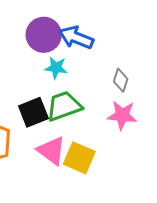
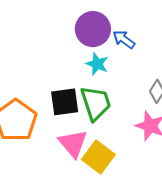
blue arrow: (76, 38) -> (124, 39), size x0.7
green trapezoid: (64, 106) -> (96, 103), turned 78

